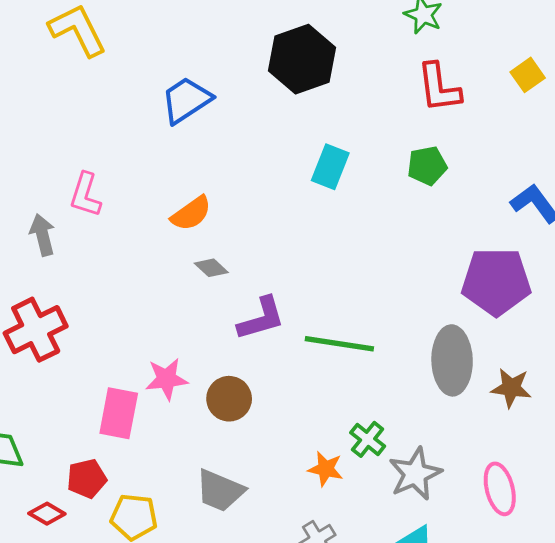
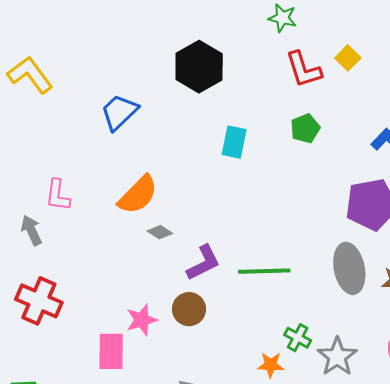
yellow square: (528, 75) -> (348, 58), moved
orange semicircle: (191, 213) -> (138, 195), size x1.4
red cross: (36, 330) -> (39, 301), turned -30
brown circle: (229, 399) -> (189, 309), moved

